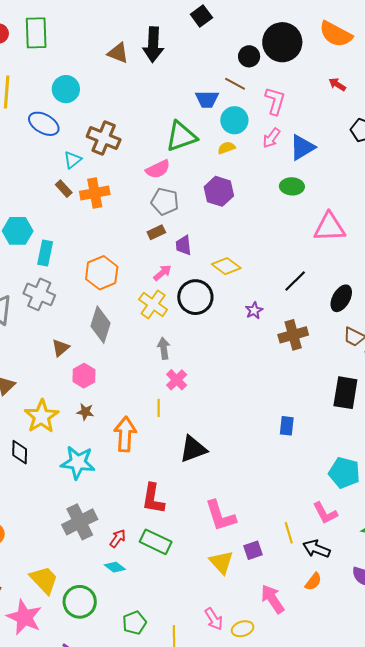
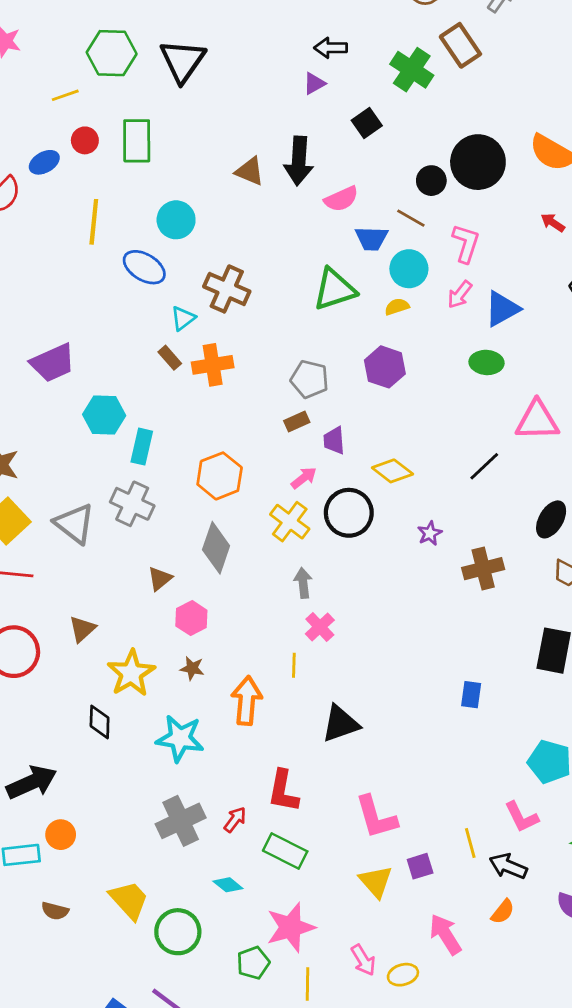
pink semicircle: (158, 169) -> (341, 199), moved
black line: (295, 281) -> (484, 466), moved
red arrow: (118, 538) -> (235, 820), moved
pink star: (24, 617) -> (291, 927), moved, turned 30

